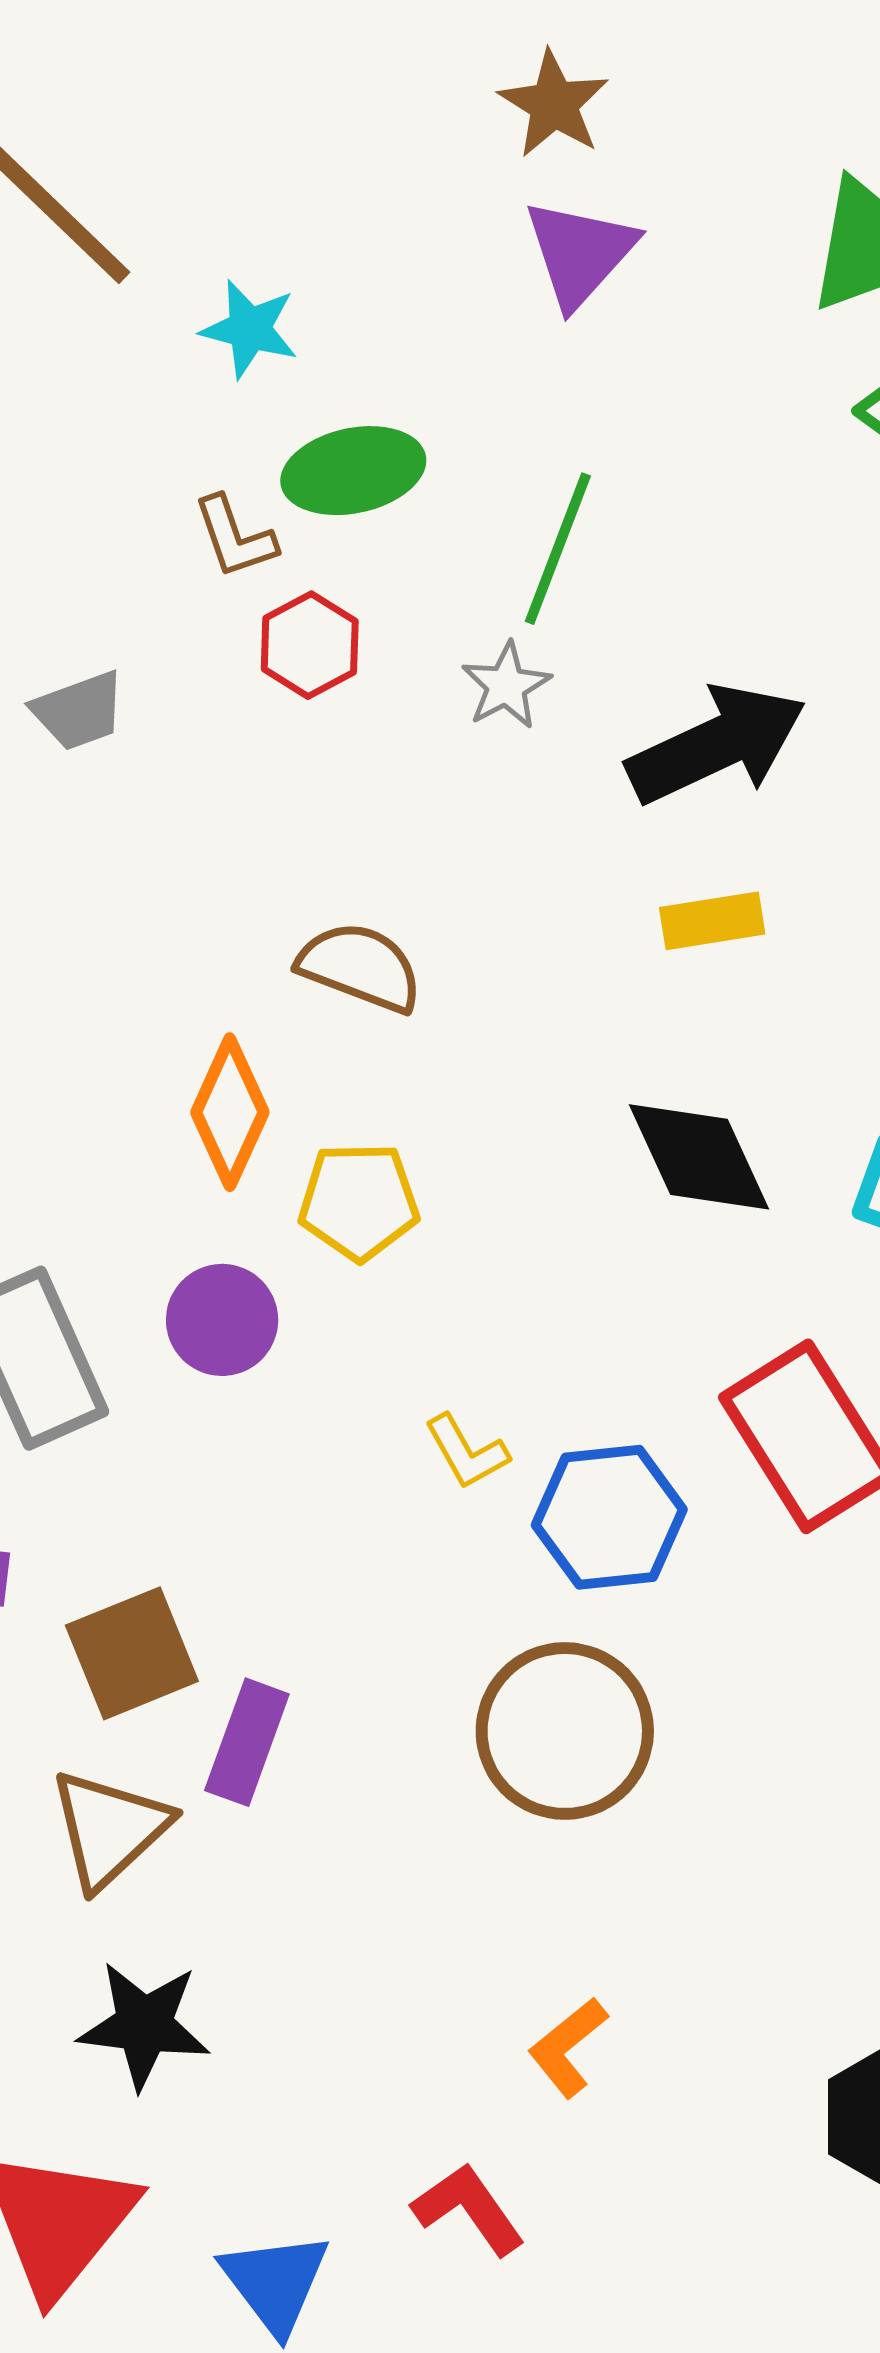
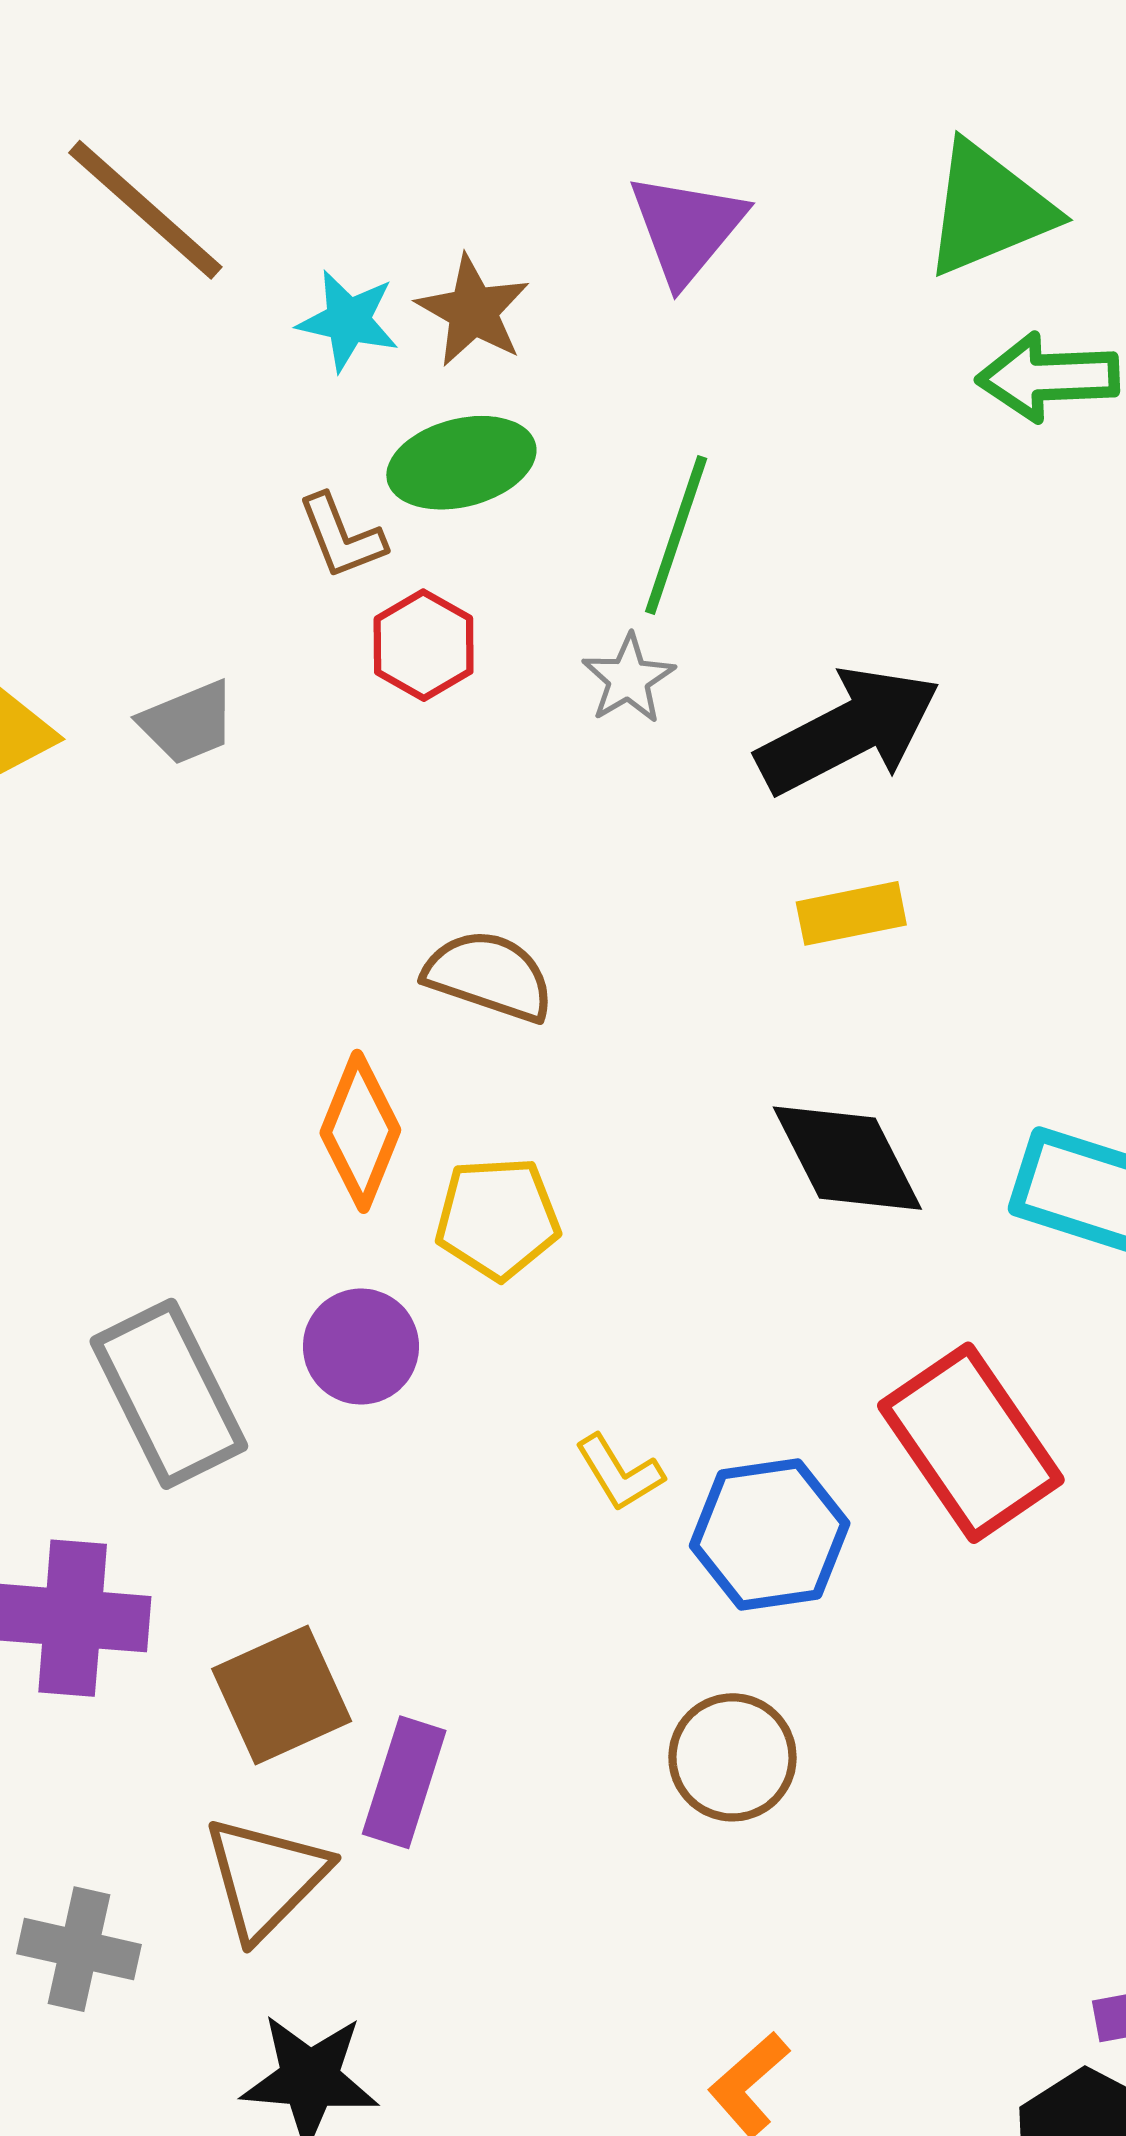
brown star: (554, 104) -> (473, 311), moved
brown circle: (565, 1731) -> (732, 1757), size x0.7

